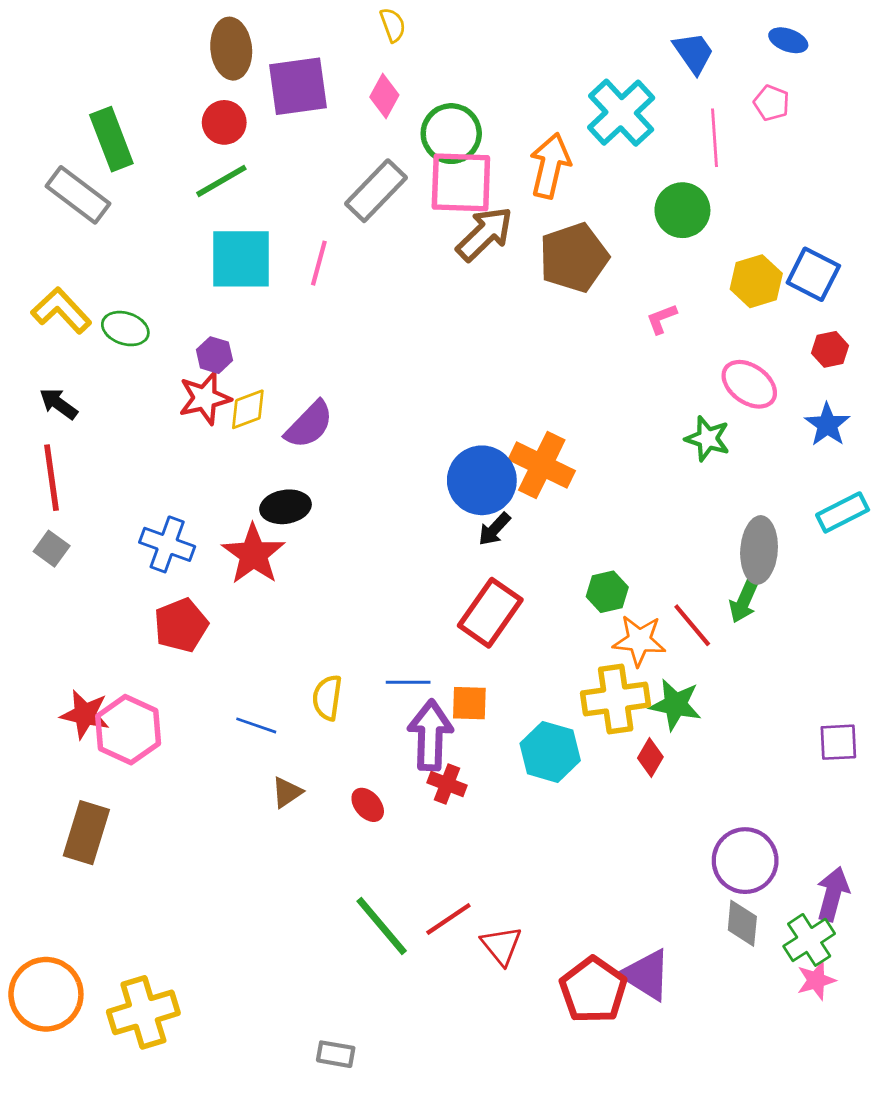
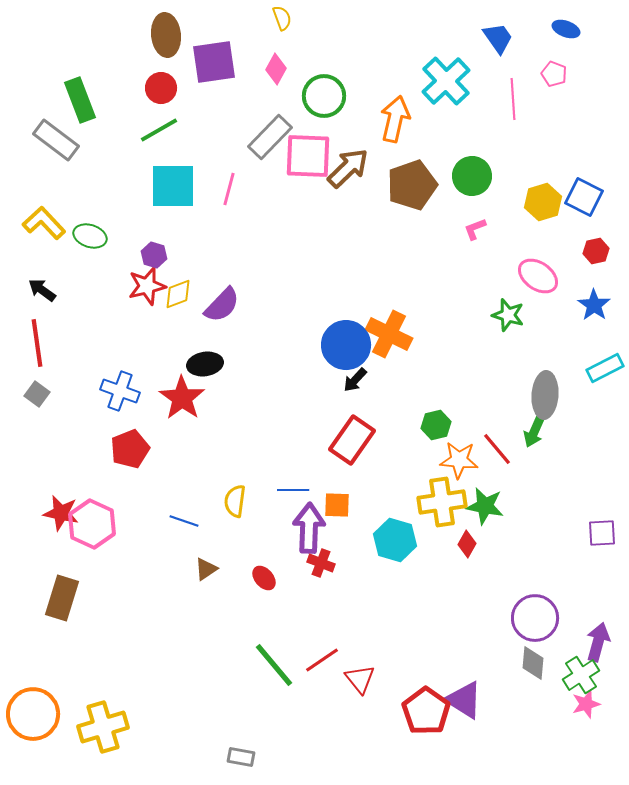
pink square: (461, 182) -> (308, 156), moved
green circle: (682, 210) -> (472, 176), moved

